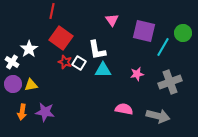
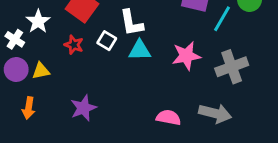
red star: (65, 62) -> (74, 45), moved
pink star: (137, 74) -> (186, 56), size x1.5
pink semicircle: (124, 109) -> (169, 118), moved
purple star: (45, 112) -> (83, 108), moved, turned -30

